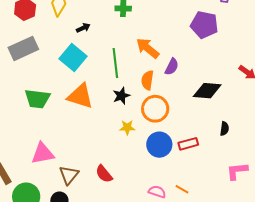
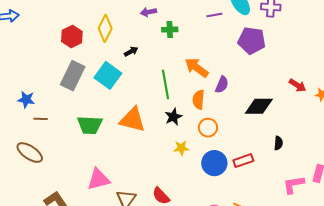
gray rectangle: (23, 48) -> (73, 76), turned -36
cyan square: (73, 58) -> (108, 75), moved
orange circle: (155, 109) -> (208, 128), size x0.7

